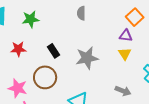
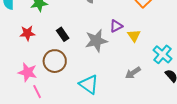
purple triangle: (126, 36) -> (116, 26), moved, turned -32
gray arrow: (123, 91) -> (133, 73), turned 126

